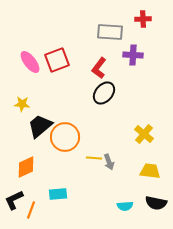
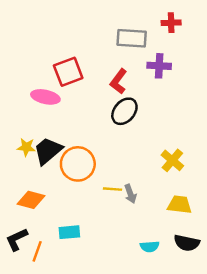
pink ellipse: (30, 62) -> (45, 97), moved, turned -40
yellow star: (22, 104) -> (26, 147), moved
orange diamond: (26, 167) -> (31, 200), turned 40

